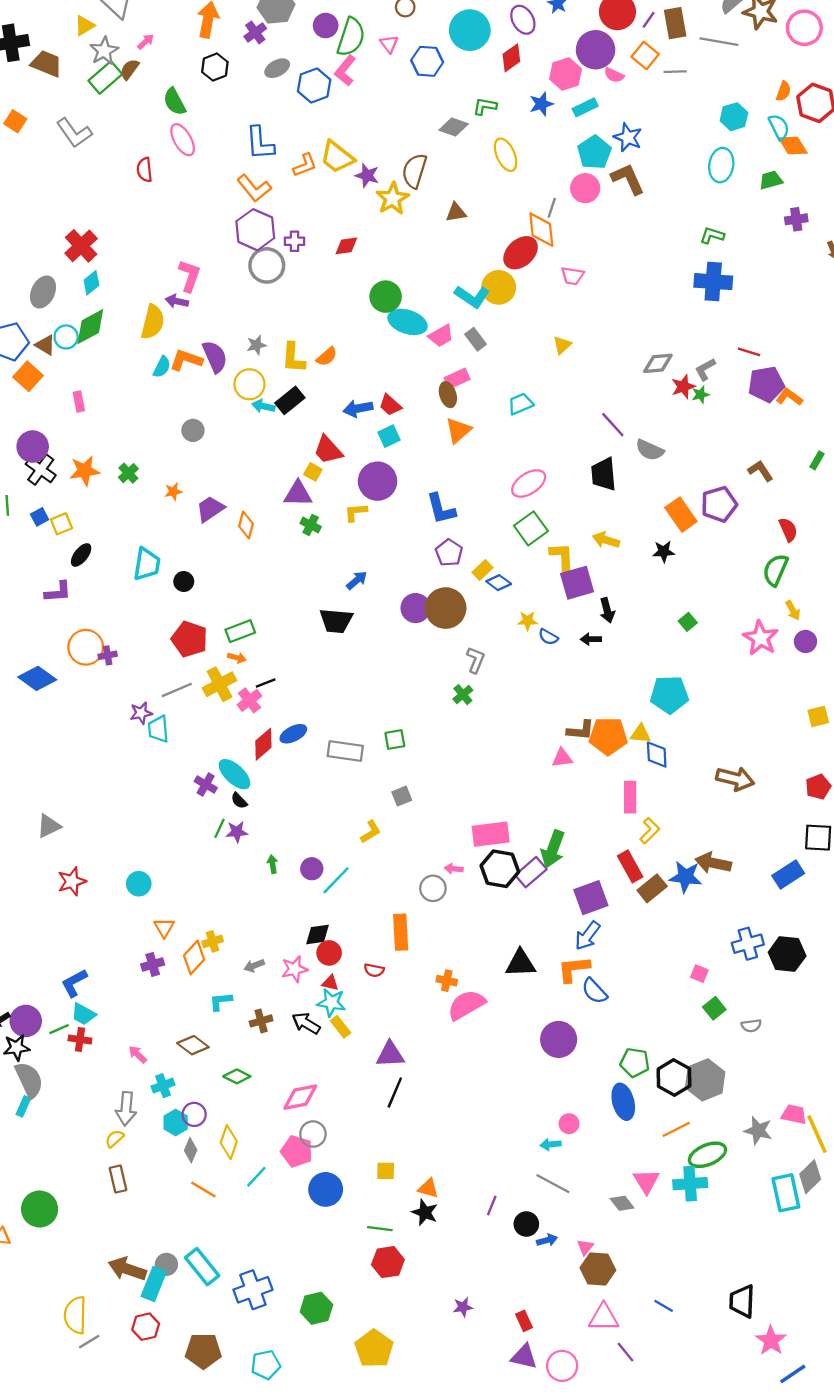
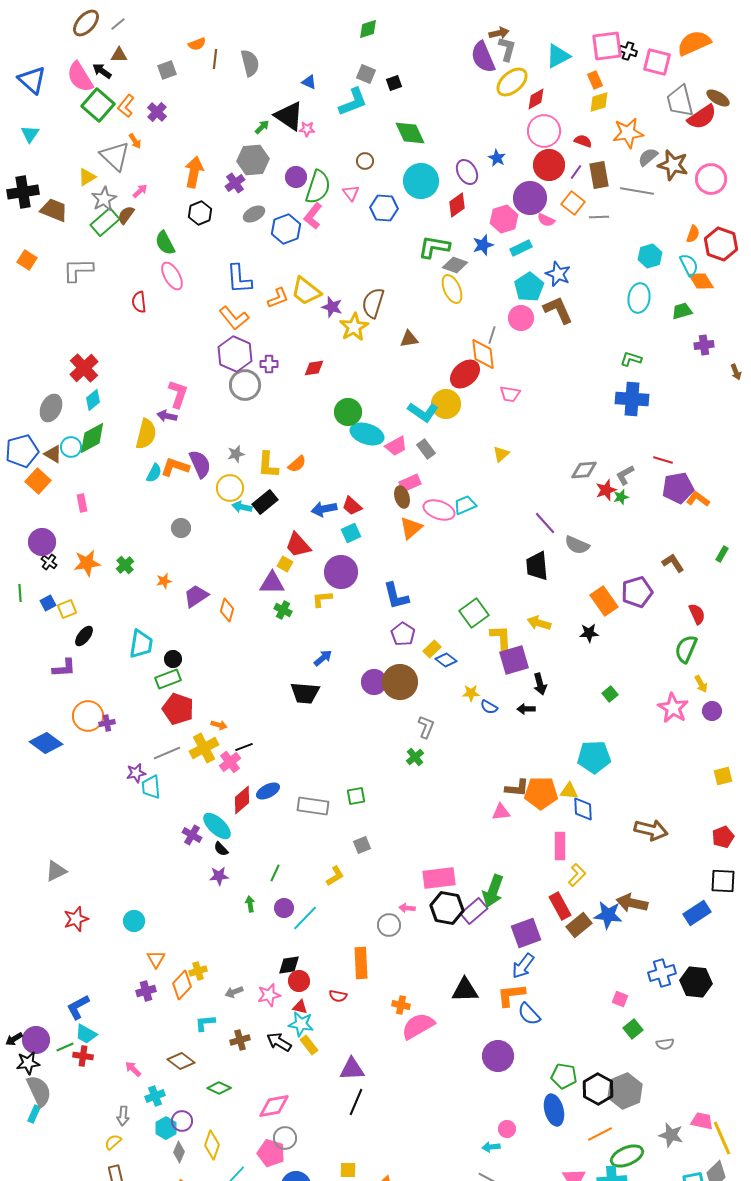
green L-shape: (485, 106) -> (434, 247), size x1.5
gray diamond: (454, 127) -> (455, 265), moved
gray L-shape: (74, 133) -> (78, 270), turned 124
black cross: (41, 470) -> (49, 562), size x0.6
pink ellipse: (529, 483) -> (439, 510), moved, turned 52
green rectangle: (240, 631) -> (168, 679), moved
green line: (219, 828) -> (275, 873), moved
gray arrow: (126, 1109) -> (123, 1116), size x0.7

